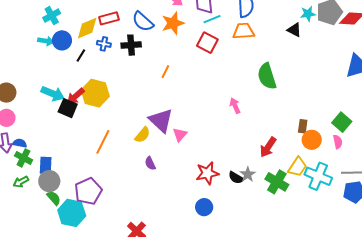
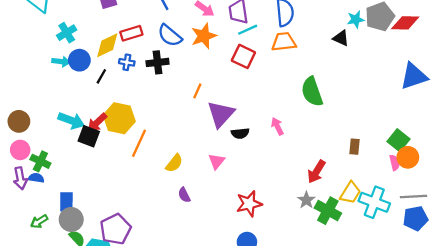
purple triangle: (161, 120) -> (221, 114), moved, turned 32
orange circle: (312, 140) -> (408, 157), moved
orange line: (103, 142) -> (139, 143), moved
green cross: (24, 158) -> (40, 161), moved
gray star: (248, 174) -> (306, 200), moved
black semicircle: (236, 178) -> (240, 133), moved, turned -35

